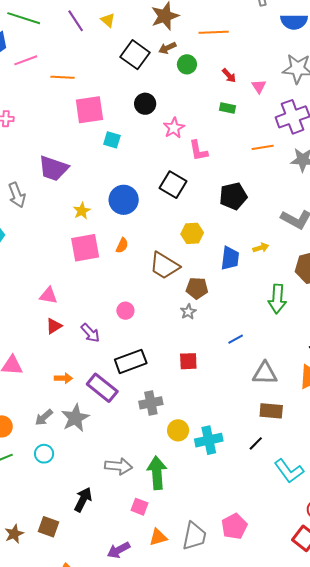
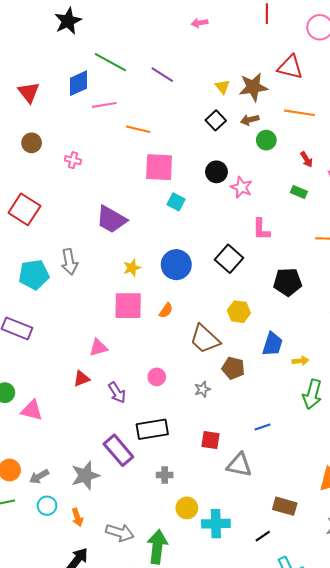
yellow triangle: (108, 20) -> (222, 87), moved
purple line: (76, 21) -> (162, 75), turned -35
black square: (135, 55) -> (216, 120), size x0.7
pink star: (174, 128) -> (242, 187), moved, turned -30
gray arrow: (17, 195) -> (69, 262), moved
yellow arrow: (261, 248) -> (301, 361), moved
pink triangle: (48, 295) -> (98, 348), moved, turned -36
gray star: (188, 312) -> (202, 389), moved
gray triangle: (265, 373) -> (239, 465), moved
orange arrow: (63, 378) -> (77, 517), moved, turned 60
gray cross: (151, 403) -> (165, 475), size x0.7
gray arrow: (44, 417) -> (39, 477), moved

